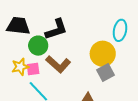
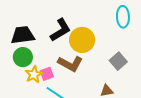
green circle: (38, 46) -> (23, 57), moved
yellow circle: (103, 54) -> (82, 40), moved

